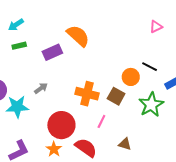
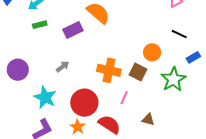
black line: (150, 67) -> (179, 34), moved
cyan star: (17, 107) -> (45, 97), moved, turned 30

